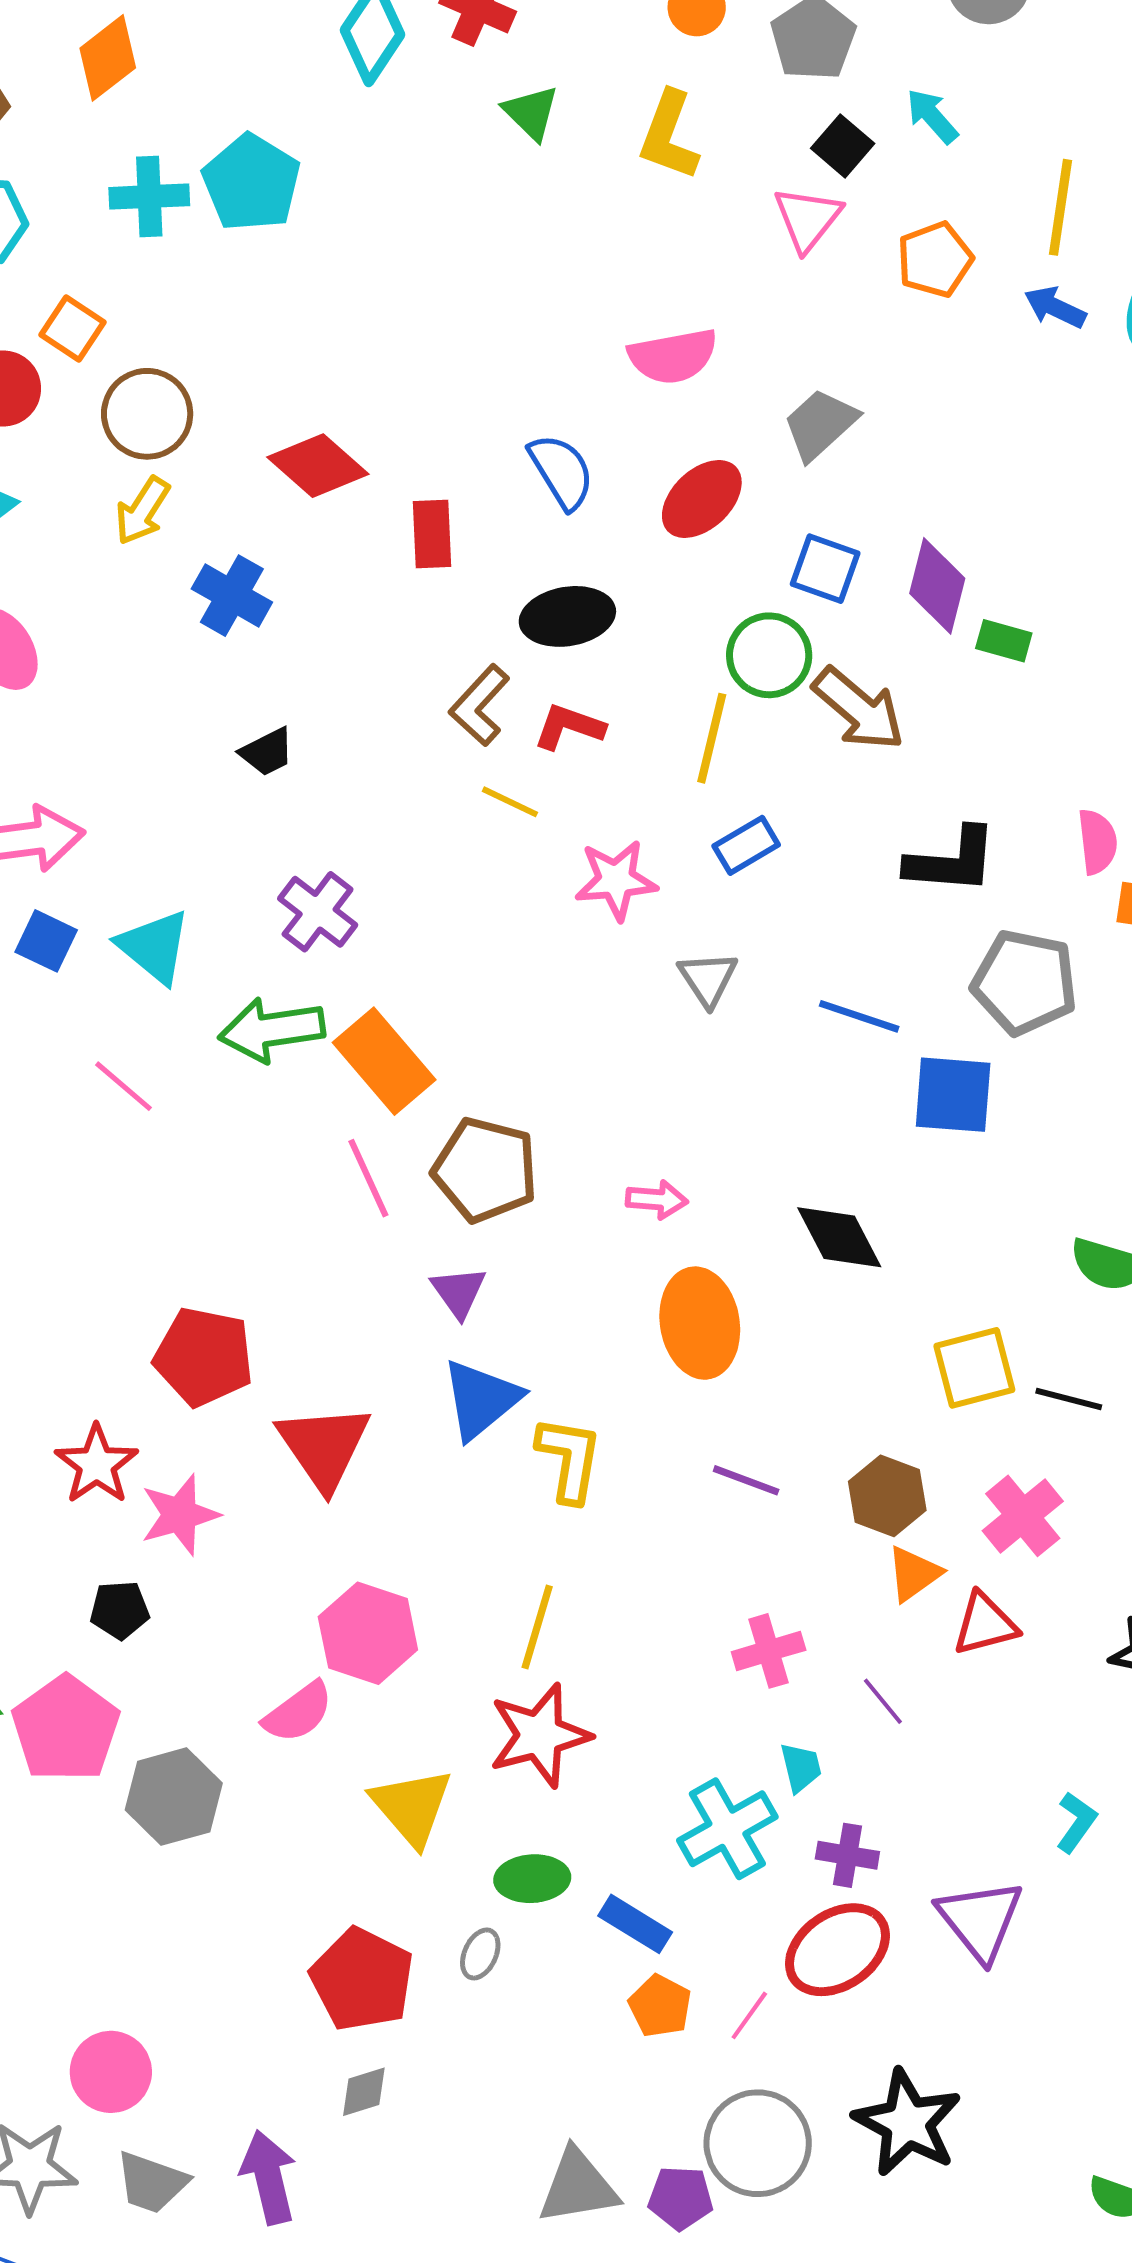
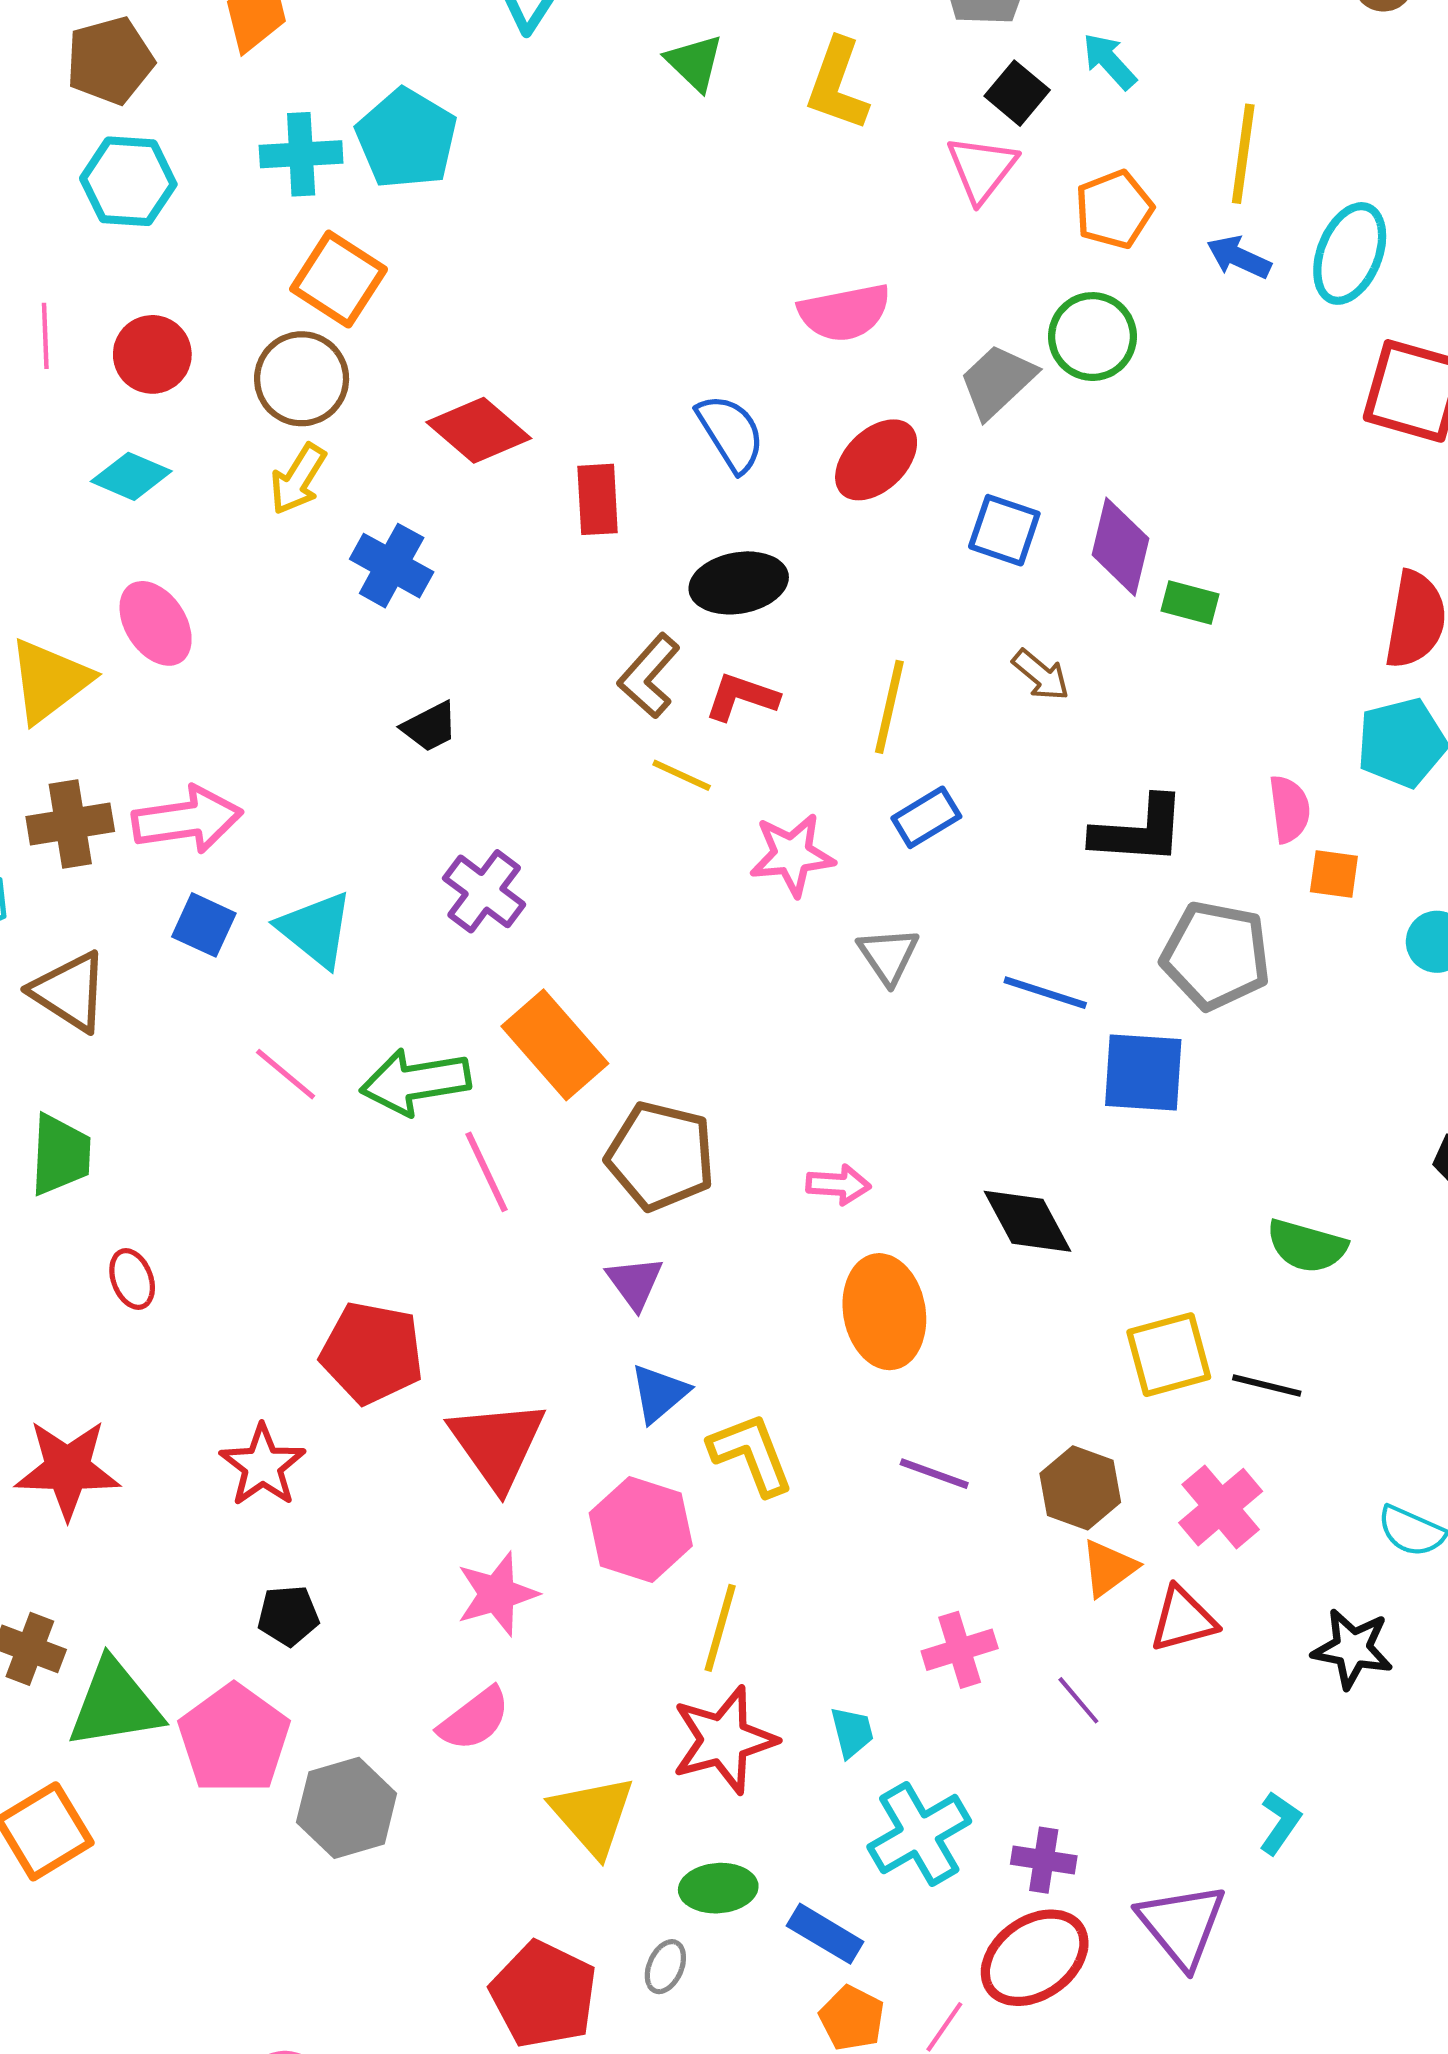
orange square: (73, 329) -> (339, 279), moved, size x1.4
green circle: (769, 655) -> (1092, 337), moved
brown arrow: (859, 709) -> (1041, 675), size x0.6
green arrow: (272, 1030) -> (415, 1082), moved
pink line: (368, 1178) -> (487, 1172), moved
blue triangle: (481, 1399) -> (659, 1393), size x0.7
yellow L-shape: (569, 1459) -> (751, 1454), turned -30
pink star: (180, 1515) -> (497, 1594), moved
pink hexagon: (368, 1633) -> (641, 1529), moved
cyan trapezoid: (801, 1767) -> (852, 1732), moved

